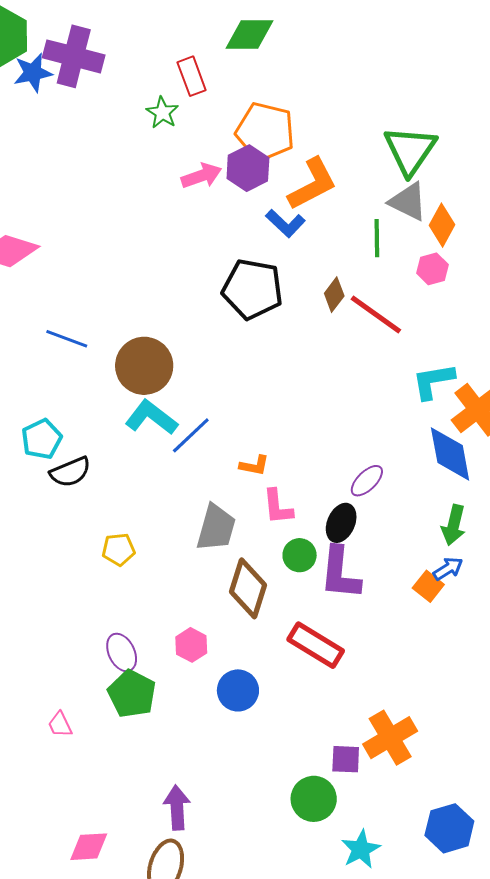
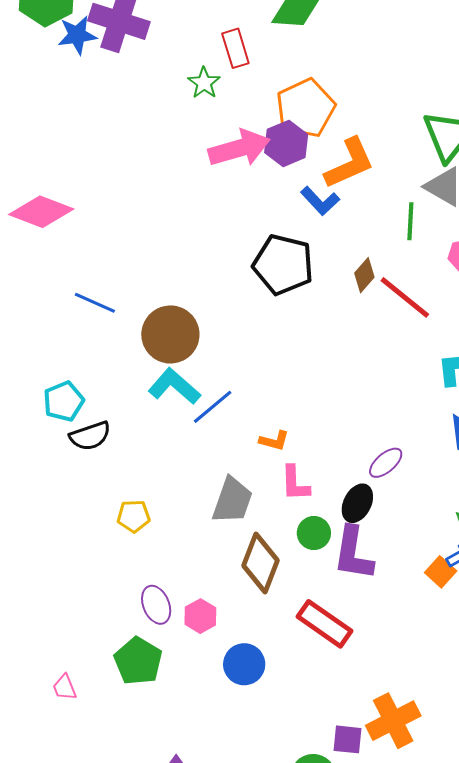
orange pentagon: (265, 132) -> (305, 108), turned 30
pink arrow: (201, 176) -> (239, 148), size x1.5
purple ellipse: (122, 652) -> (156, 605), moved

